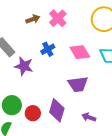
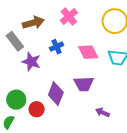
brown arrow: (33, 19) -> (33, 23), moved, size x1.5
purple diamond: (57, 110) -> (56, 94), moved
purple arrow: (89, 117) -> (102, 112), moved

